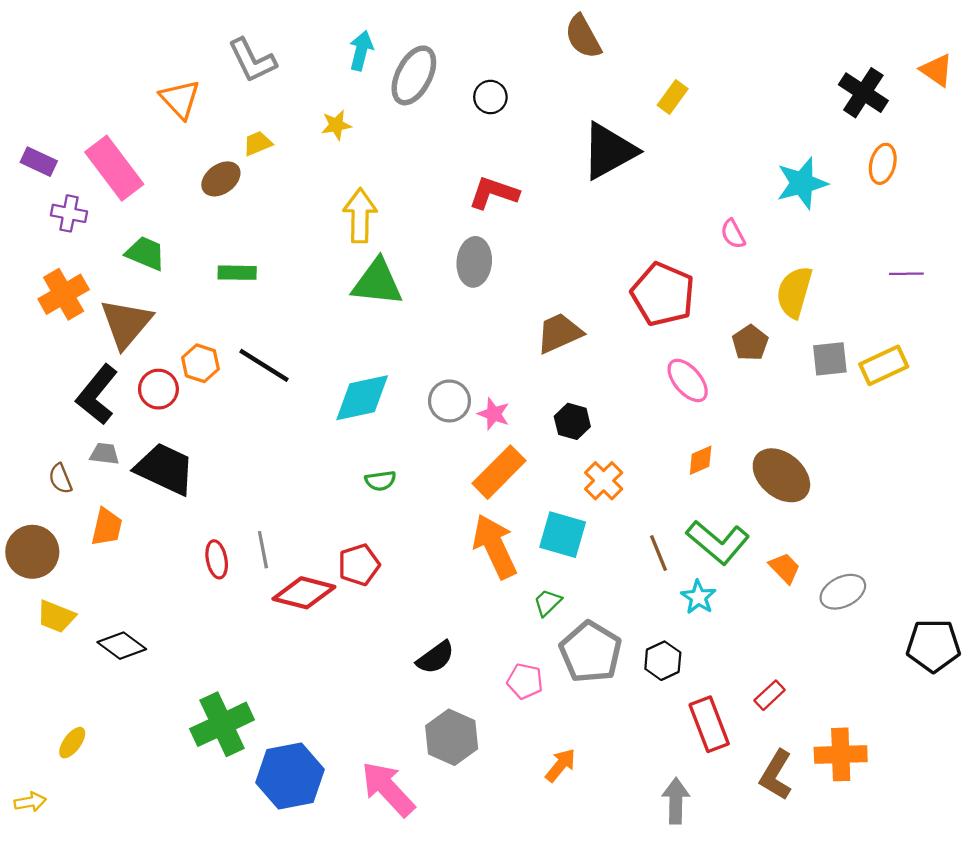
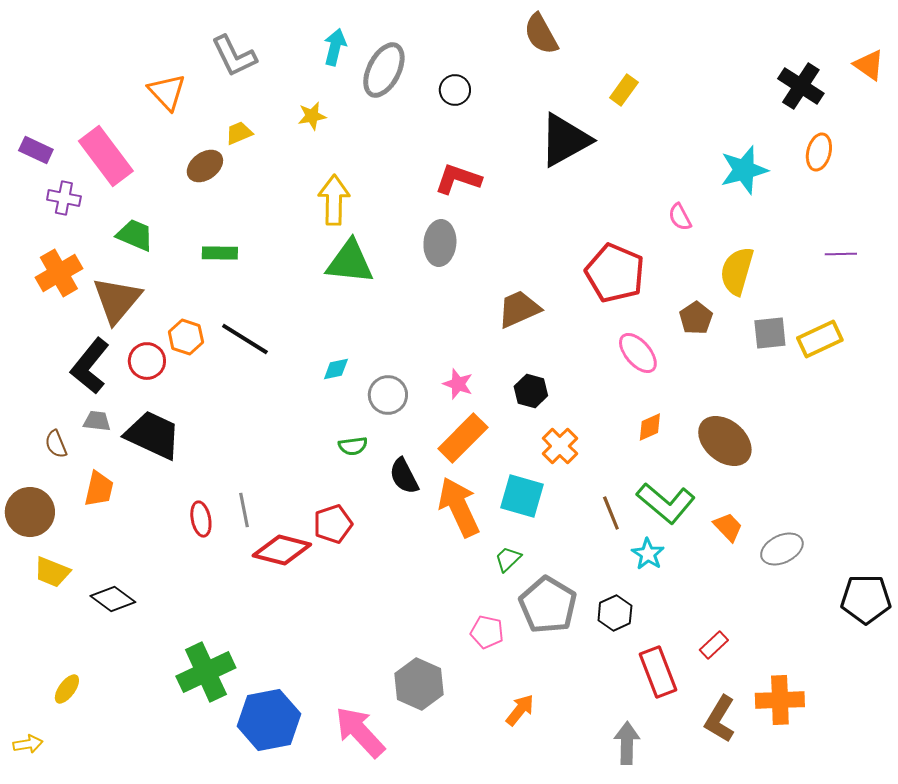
cyan diamond: (362, 398) -> (336, 369), size x0.5
gray circle: (449, 401) -> (388, 395), moved
black semicircle: (435, 657) -> (404, 476), moved, turned 99

